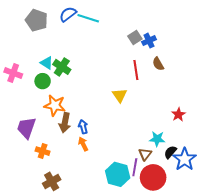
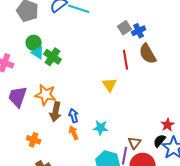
brown semicircle: (158, 64) -> (148, 54), size x1.5
green circle: (43, 81) -> (34, 43), moved
red star: (178, 115) -> (168, 125), moved
purple trapezoid: (26, 128) -> (18, 97), moved
cyan star: (157, 139) -> (101, 128), moved

